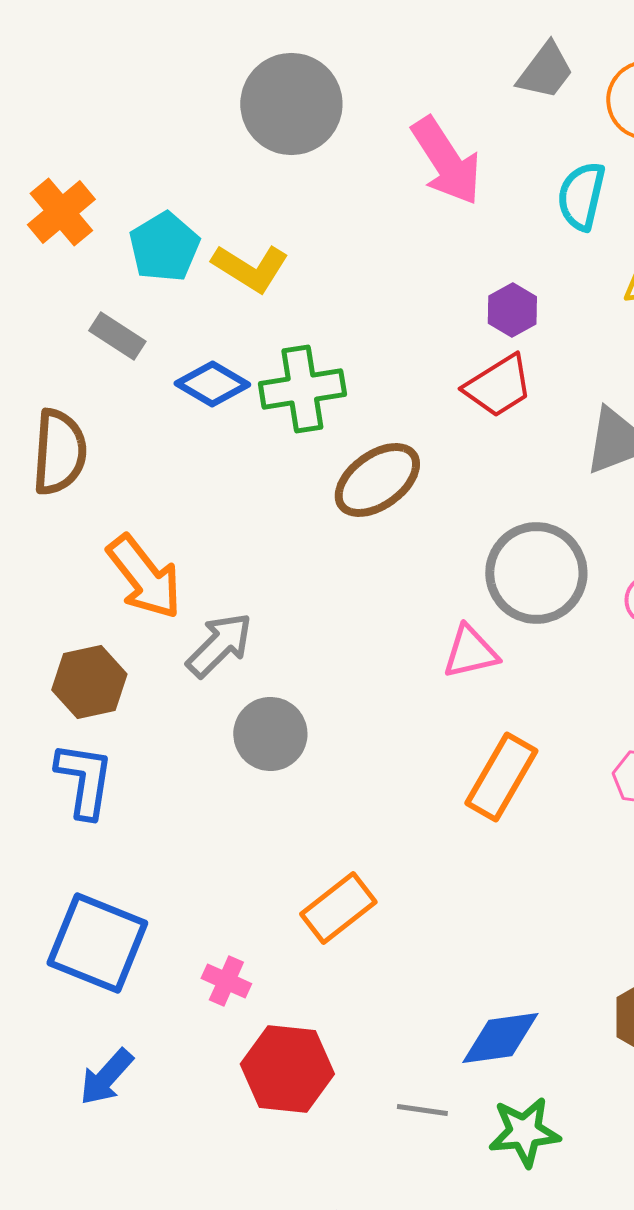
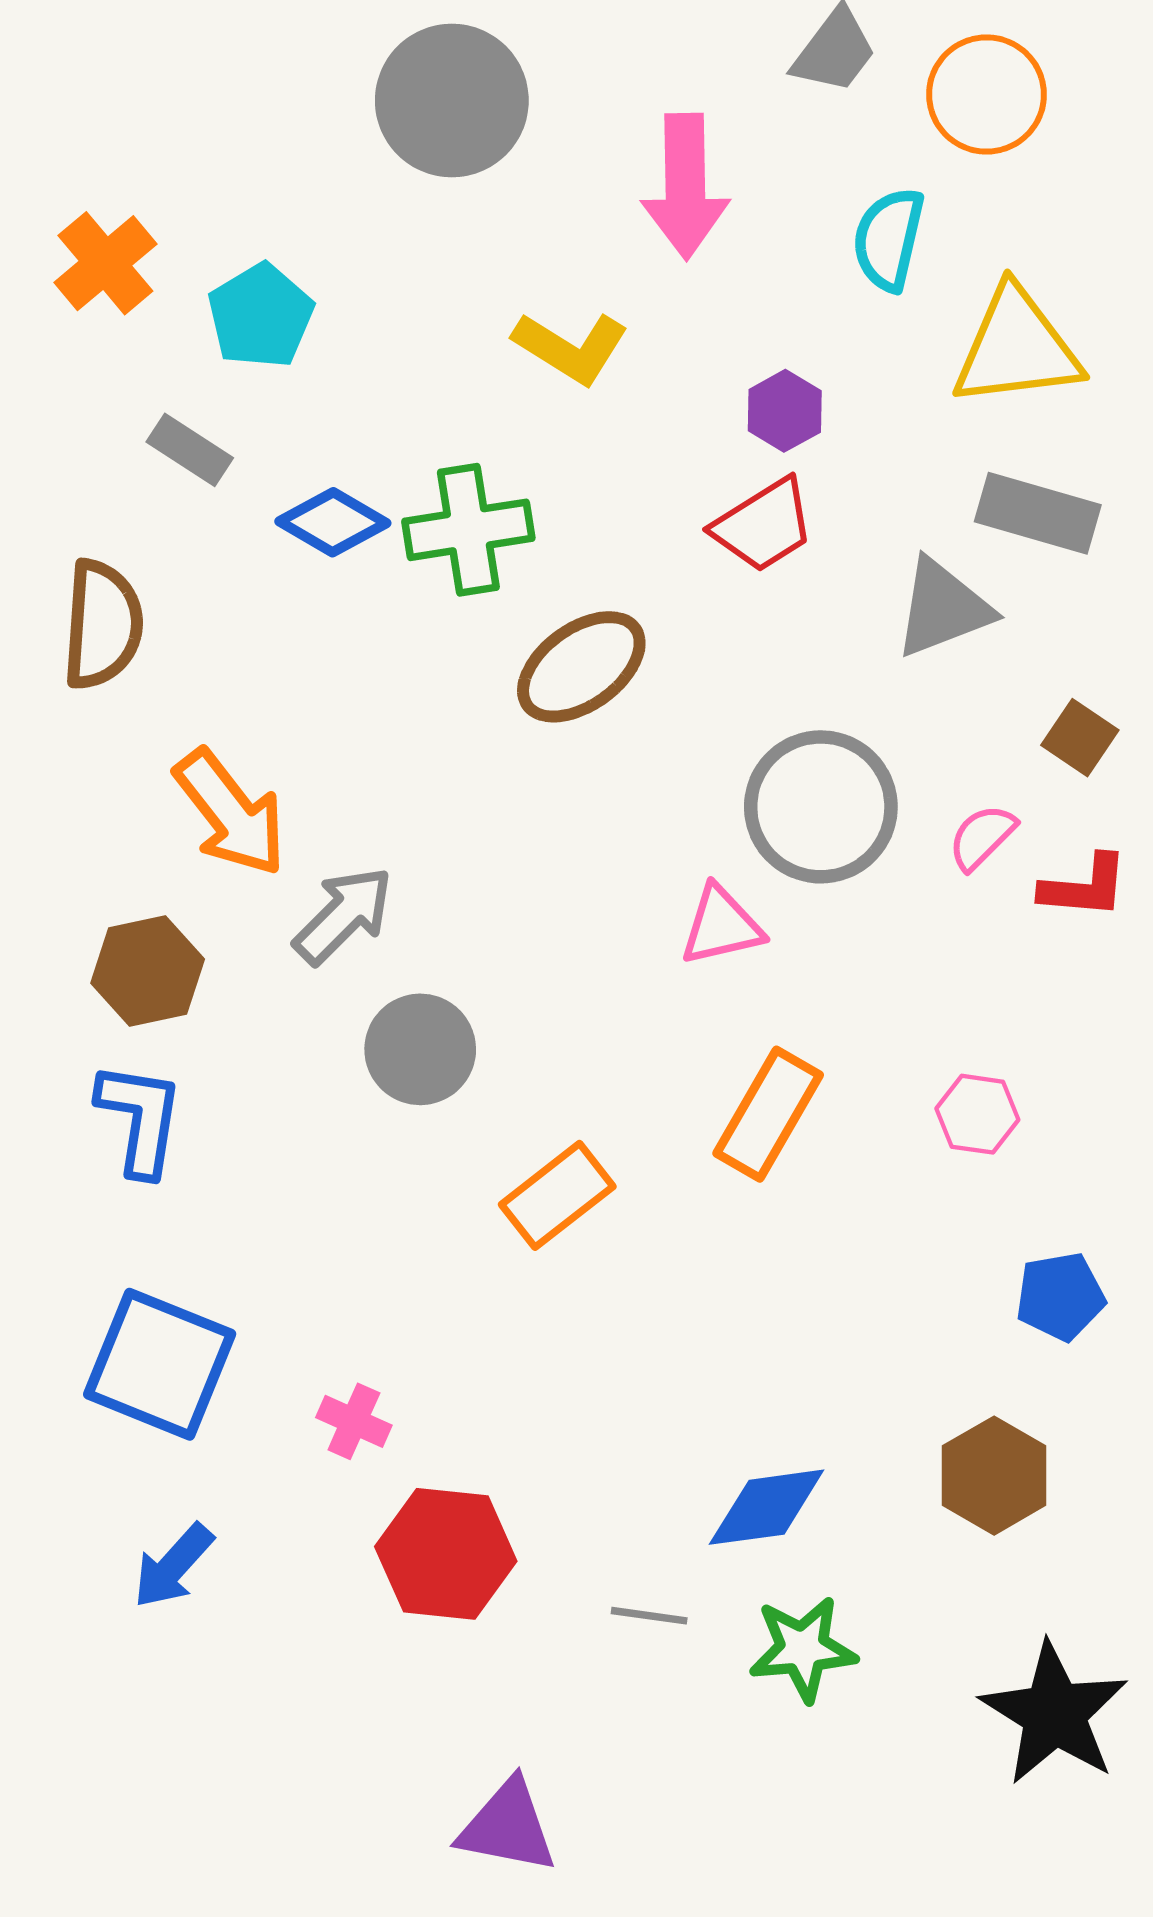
pink arrow: (446, 161) -> (685, 186), turned 32
yellow L-shape: (250, 268) -> (571, 348), moved
orange rectangle: (338, 908) -> (557, 1195), moved

